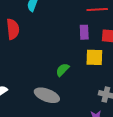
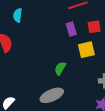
gray ellipse: (47, 95) -> (52, 95), turned -30

